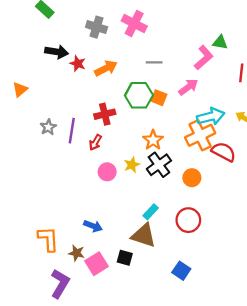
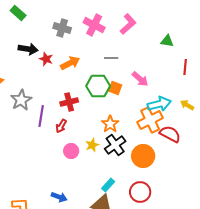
pink L-shape: (204, 58) -> (128, 24), moved
pink arrow: (188, 87) -> (140, 79), turned 78
gray star: (48, 127) -> (21, 100), moved, size x1.5
orange circle: (192, 178) -> (143, 156), size x1.5

